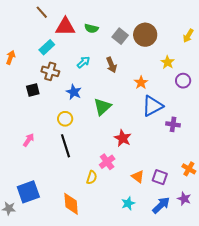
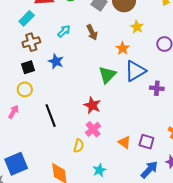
yellow star: (168, 62) -> (137, 27), moved
brown cross: (50, 71) -> (31, 42), turned -30
black square: (33, 90) -> (28, 67), moved
green triangle: (102, 107) -> (107, 75), moved
yellow circle: (65, 119) -> (25, 89), moved
red star: (123, 138) -> (92, 105), moved
cyan star: (128, 203) -> (99, 170), moved

